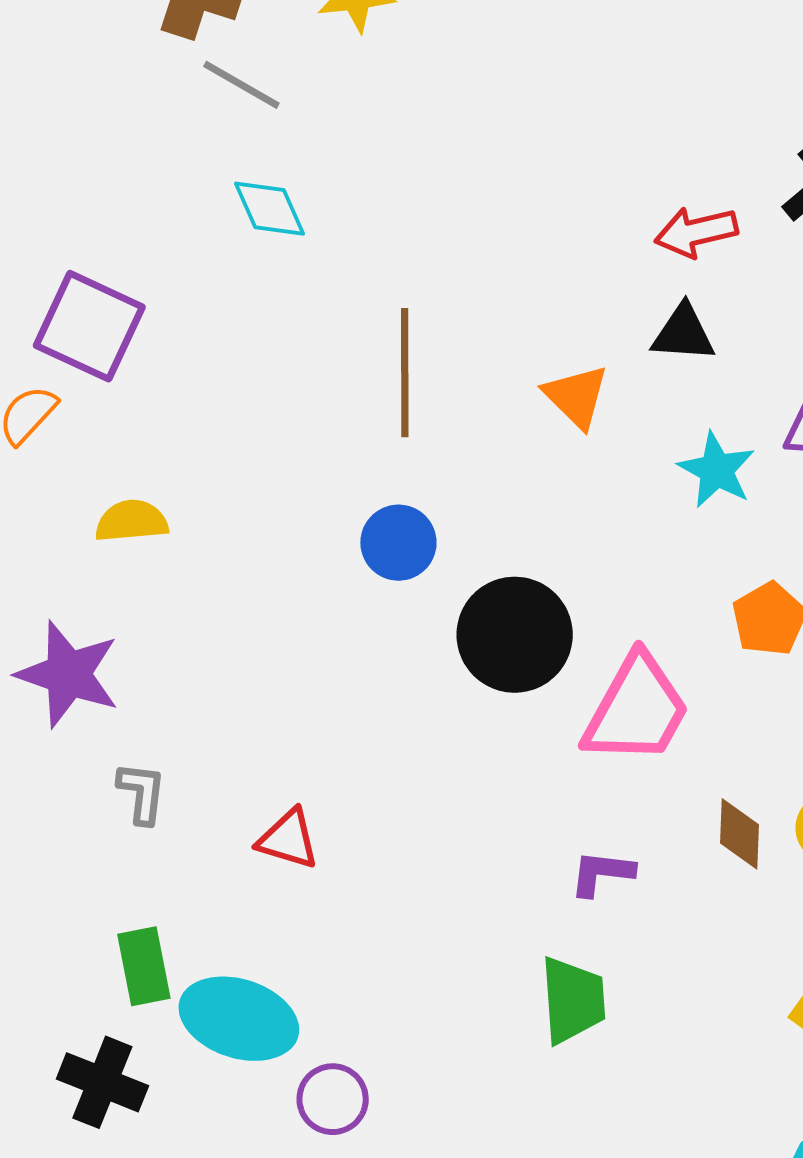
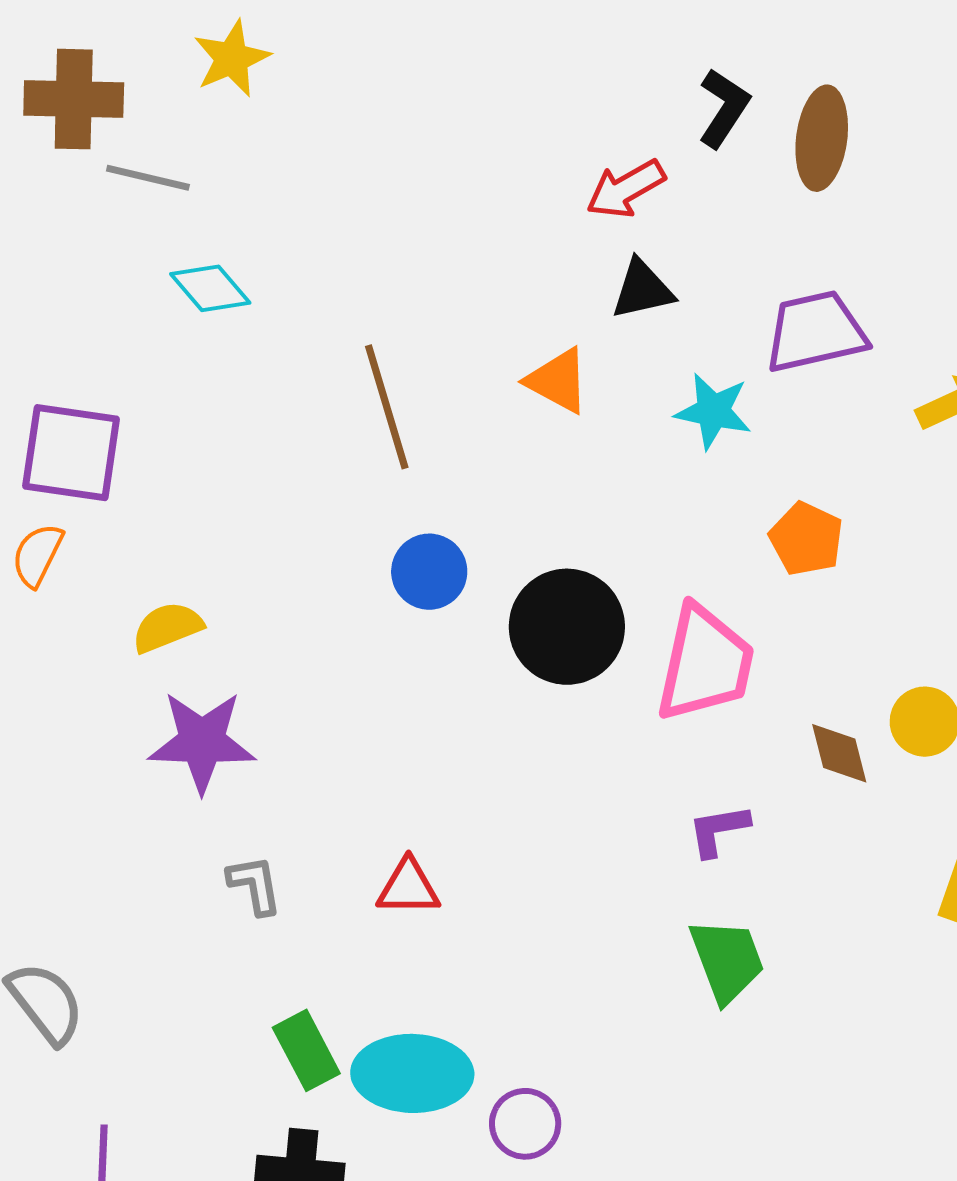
purple star: (68, 674) -> (202, 742), moved

